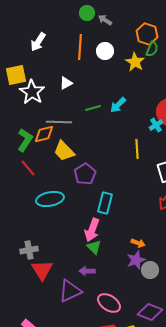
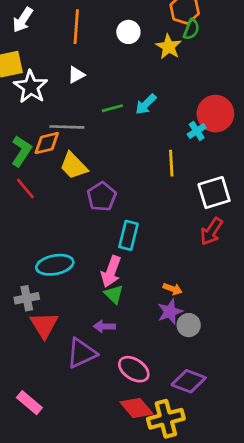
white arrow: (38, 42) -> (23, 20), moved
orange line: (80, 47) -> (76, 27), moved
cyan ellipse: (50, 199) -> (55, 265), moved

